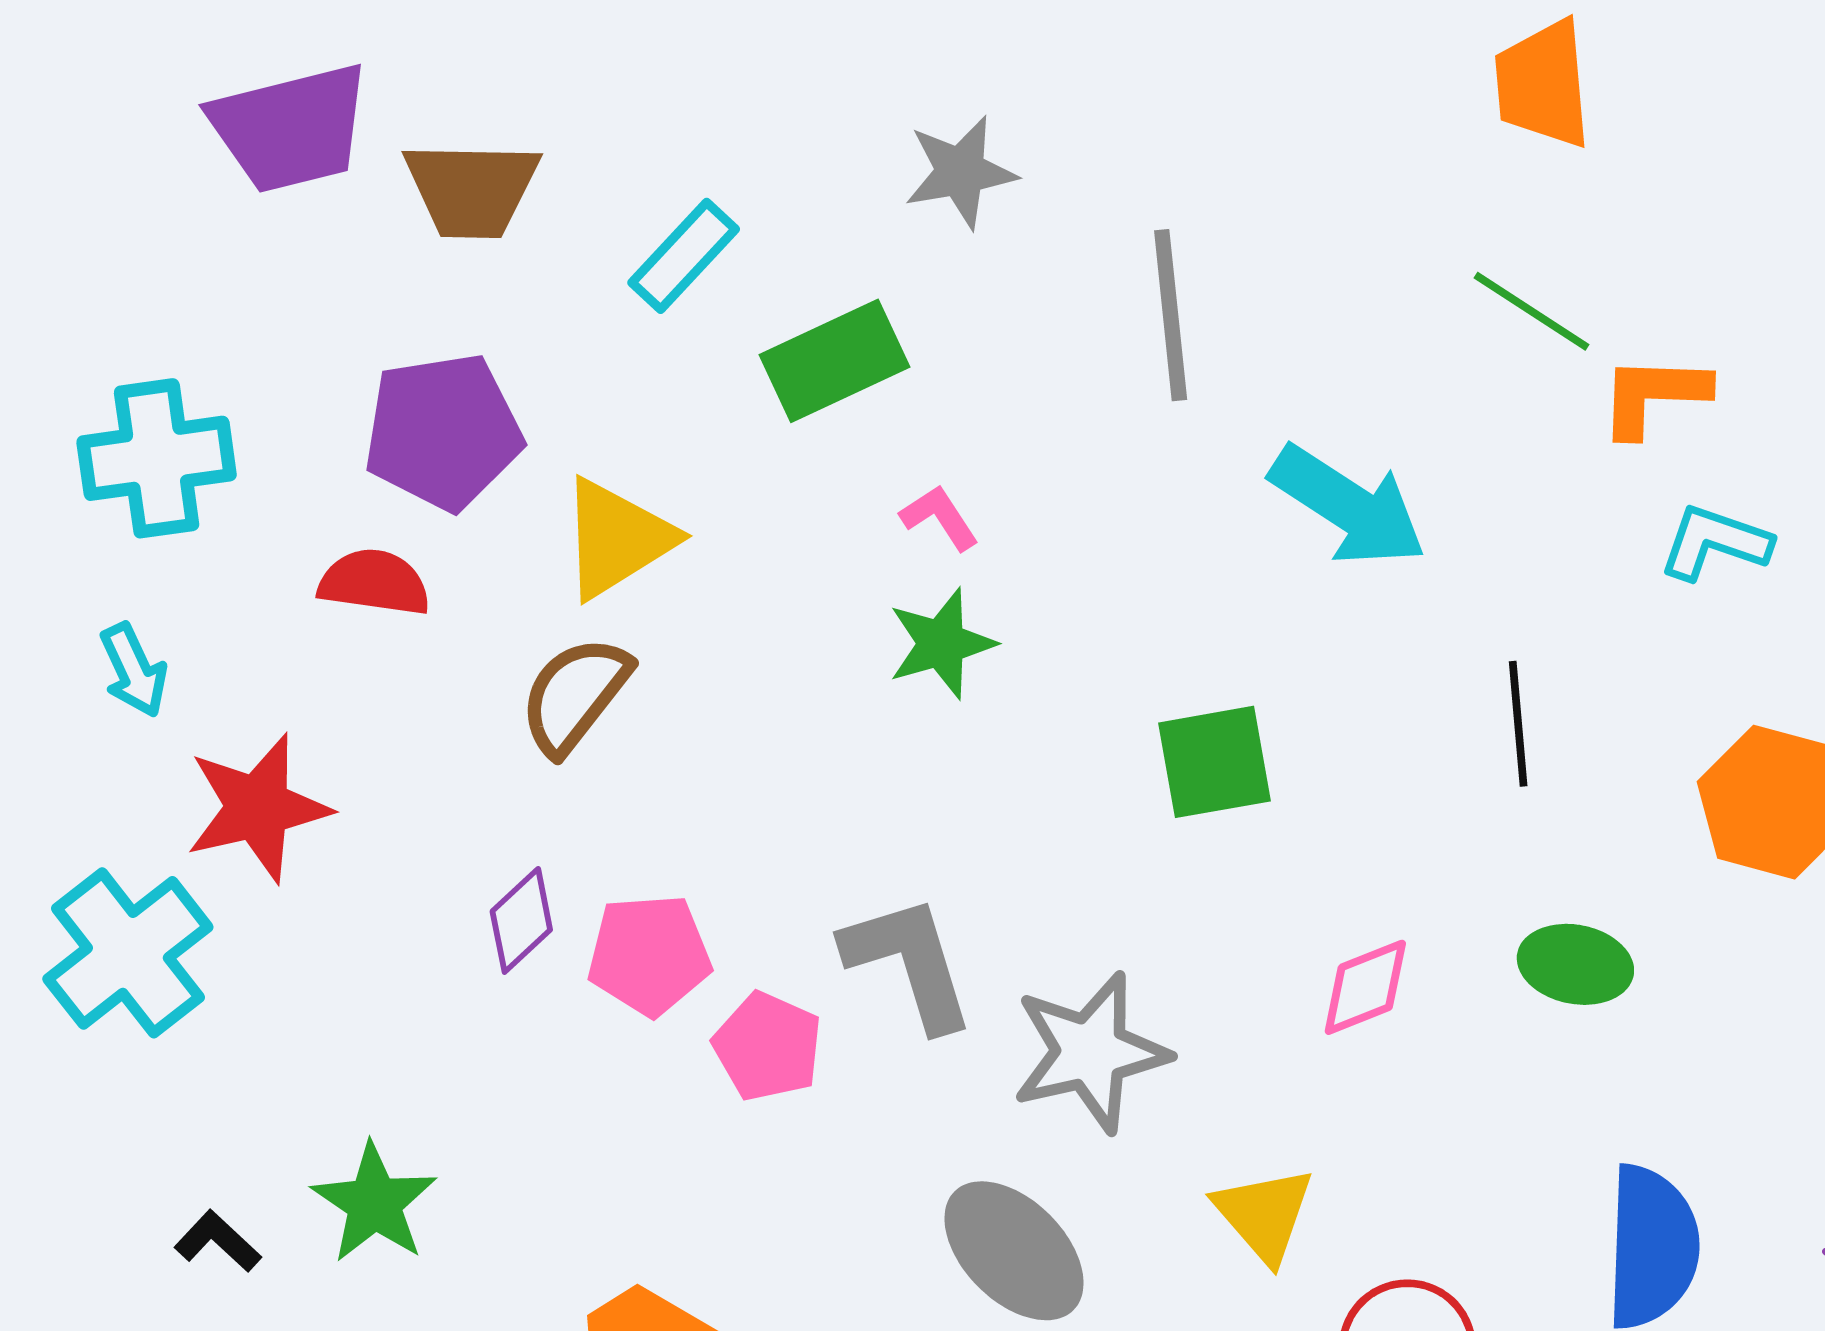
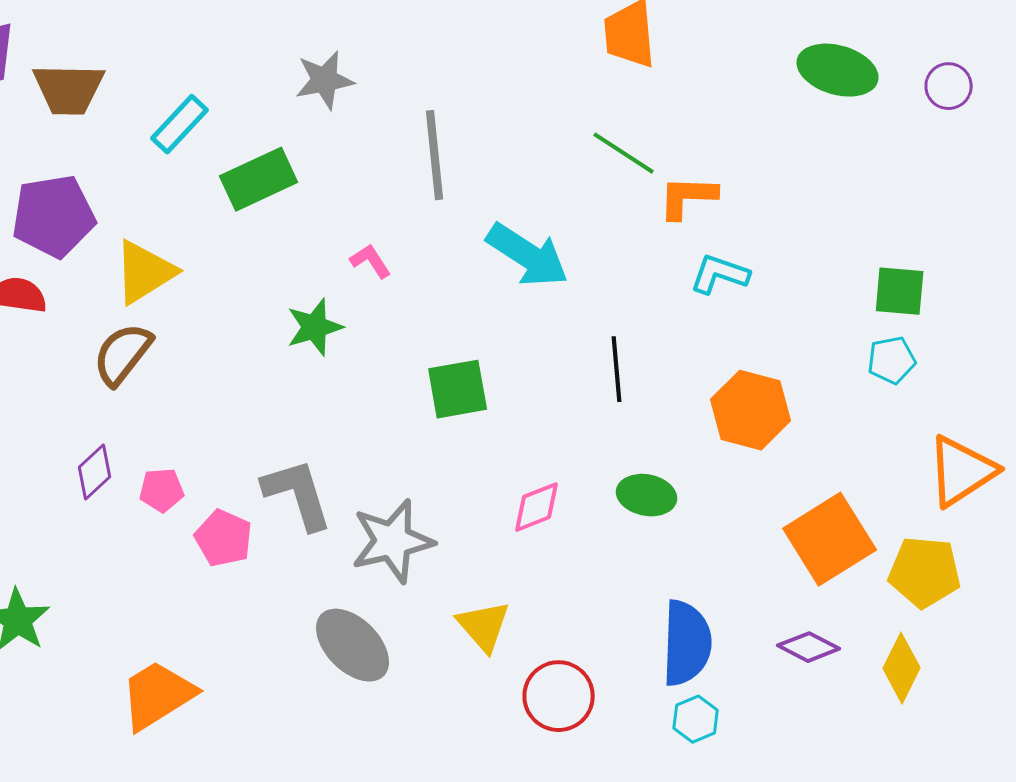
pink L-shape: (940, 518) -> (371, 261), moved
pink pentagon: (649, 955) -> (162, 490), size x0.7

